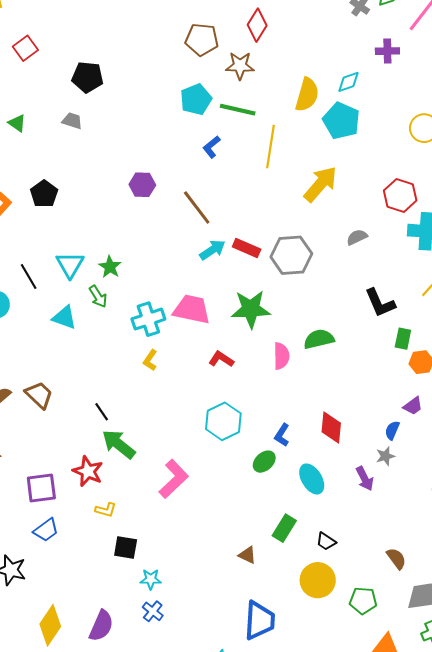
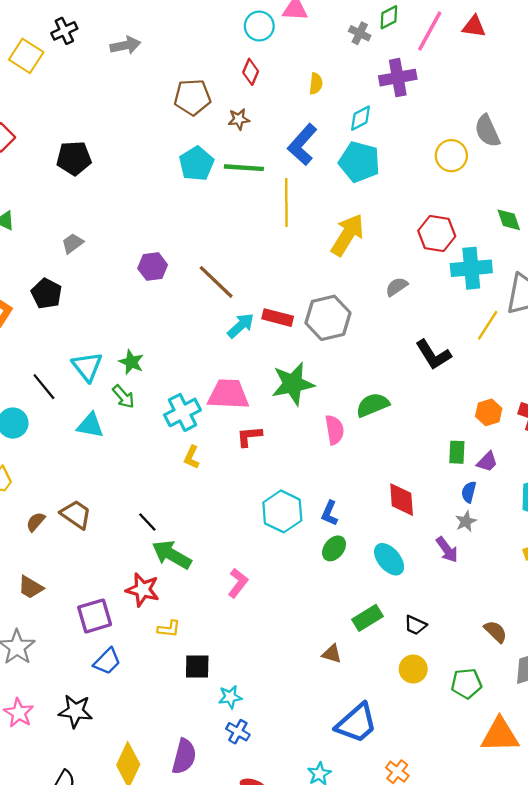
red diamond: (257, 25) -> (251, 72), size x0.7
purple cross: (387, 51) -> (398, 78), size x1.4
brown star: (240, 66) -> (239, 119), size x0.7
yellow semicircle: (307, 95) -> (316, 84), moved, size x0.6
gray trapezoid: (72, 121) -> (73, 243), moved, turned -45
blue L-shape: (212, 147) -> (302, 145), moved, size x1.6
green rectangle: (403, 339) -> (457, 452), moved
red L-shape: (221, 359) -> (249, 436), moved, turned -30
blue L-shape: (282, 435) -> (330, 513), moved
pink L-shape: (174, 479) -> (238, 583), size x0.7
green rectangle: (284, 528) -> (368, 618), turned 36
yellow circle: (318, 580) -> (413, 669), size x0.7
blue trapezoid: (259, 620) -> (356, 723), turned 54

